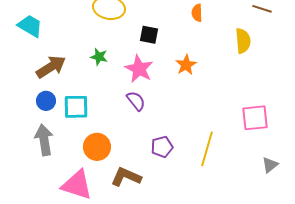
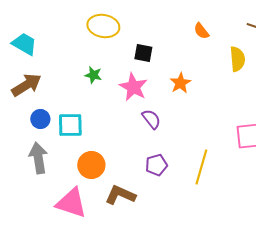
orange semicircle: (197, 13) -> (201, 31), moved, turned -36
brown arrow: (51, 67) -> (26, 85), moved
purple semicircle: (136, 101) -> (151, 119), moved

